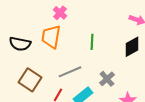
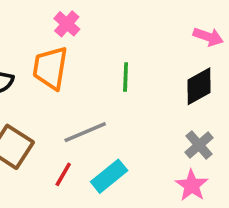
gray cross: (107, 79) -> (199, 145), moved

